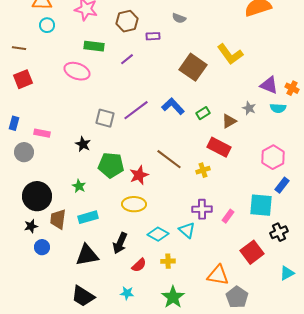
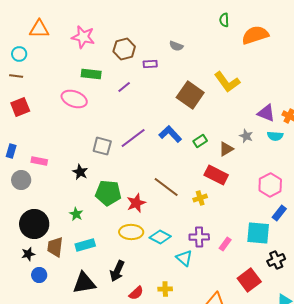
cyan circle: (47, 25) -> (19, 54), moved
cyan diamond: (158, 234) -> (160, 237), moved

